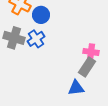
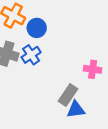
gray rectangle: (87, 67) -> (68, 95), moved

